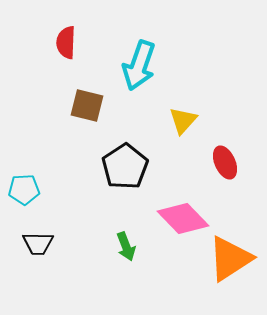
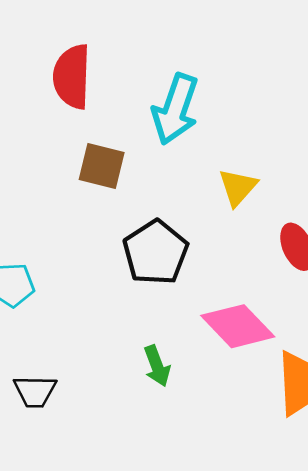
red semicircle: (66, 42) -> (72, 77), size x1.4
black trapezoid: (38, 243) -> (35, 391), moved

